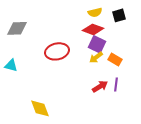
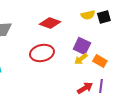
yellow semicircle: (95, 12) -> (88, 15), moved
red diamond: (93, 29) -> (50, 23), moved

